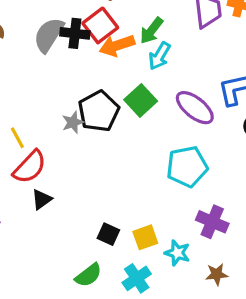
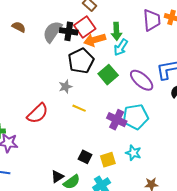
green arrow: (151, 31) -> (116, 31), turned -42
black pentagon: (99, 111) -> (81, 61), moved
yellow line: (17, 138) -> (79, 108), moved, turned -40
black triangle: (42, 199) -> (57, 177), moved
purple cross: (212, 222) -> (117, 120), moved
cyan star: (177, 253) -> (133, 153), moved

